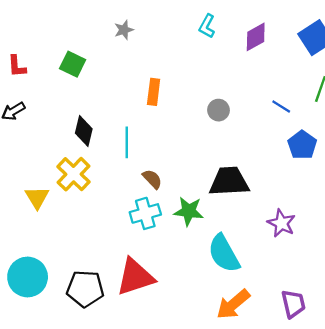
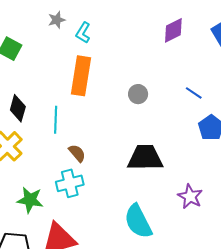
cyan L-shape: (207, 26) -> (83, 33), moved
orange rectangle: (154, 92) -> (81, 76), size x1.6
green star: (189, 211) -> (30, 200), moved

